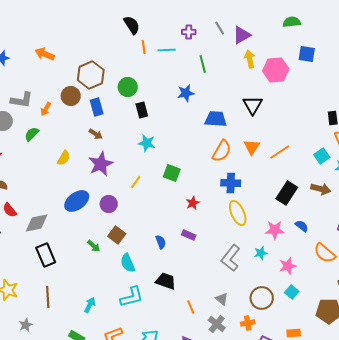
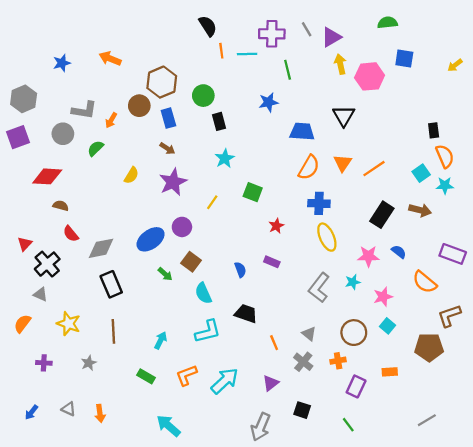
purple cross: (189, 32) -> (272, 34), size x1.6
cyan star: (147, 143) -> (225, 158), turned 30
blue ellipse: (77, 201) -> (151, 239), moved

